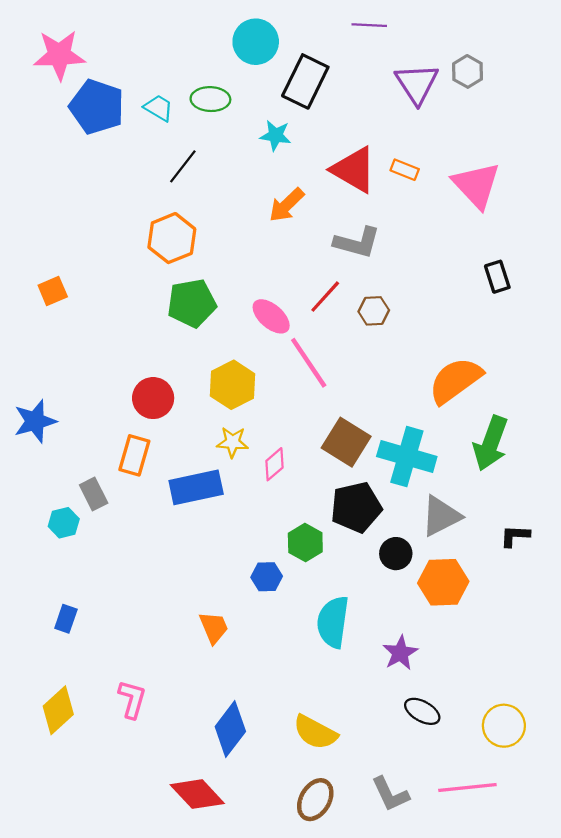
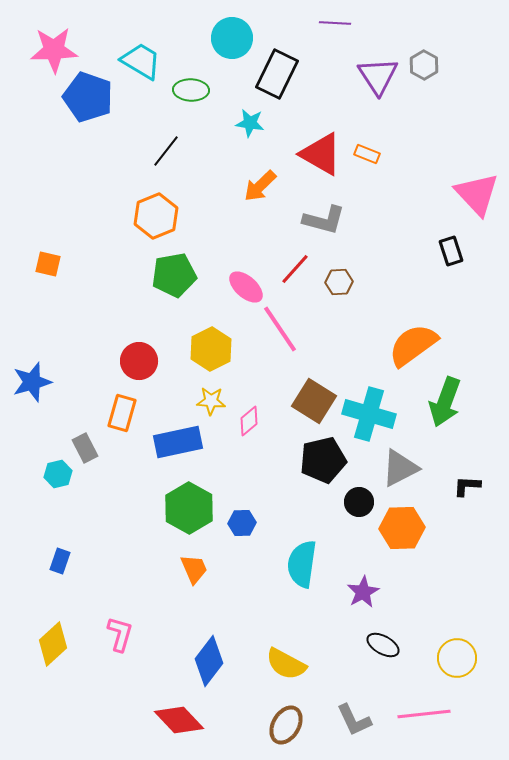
cyan trapezoid: (159, 108) -> (141, 61), moved, size x1.5
pink triangle: (476, 185) -> (477, 194), moved
orange square: (53, 291) -> (48, 264), turned 36
green hexagon: (305, 543) -> (189, 508), moved, size x1.5

